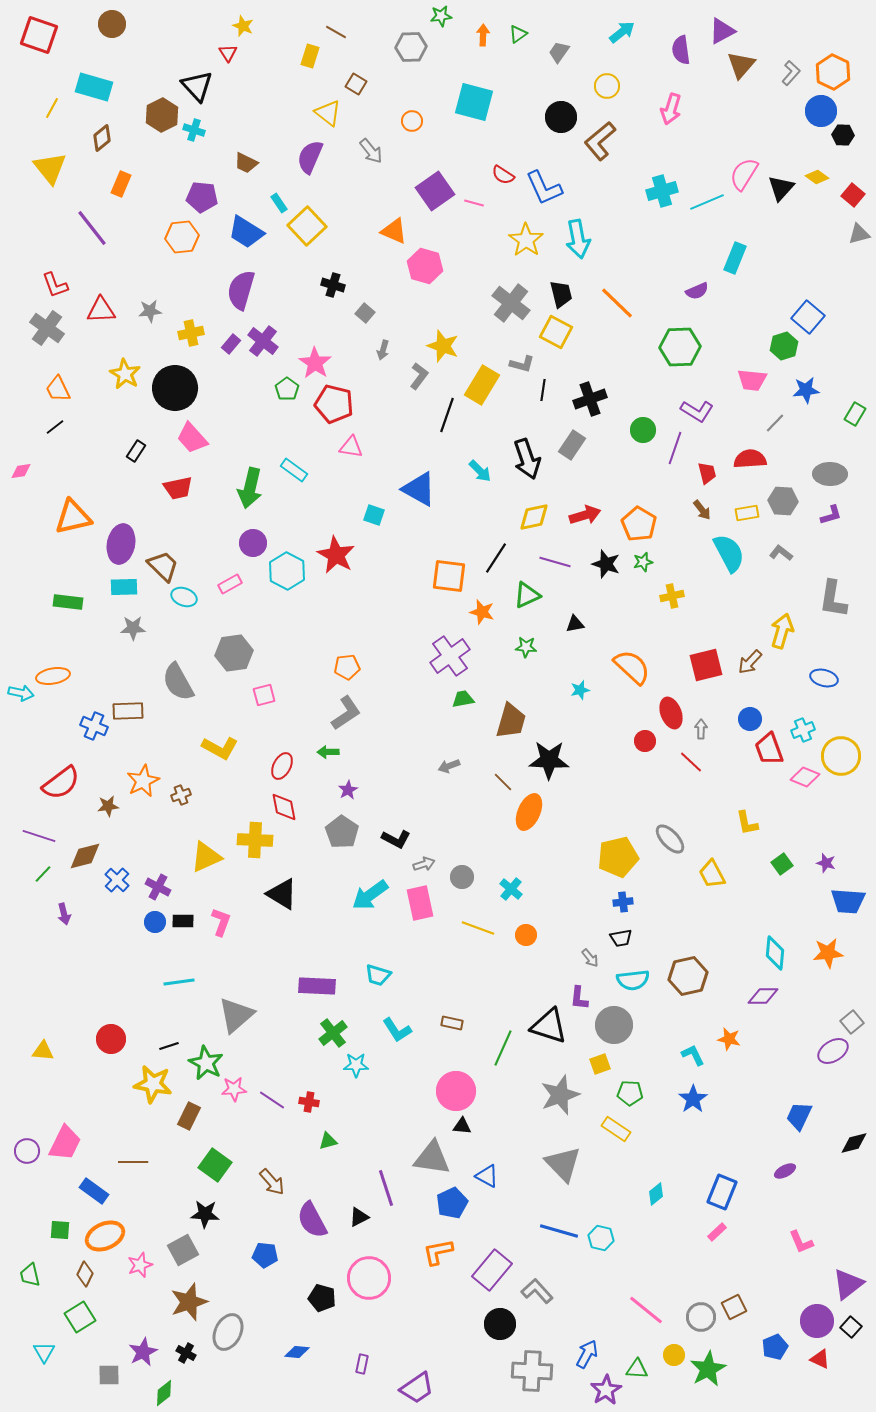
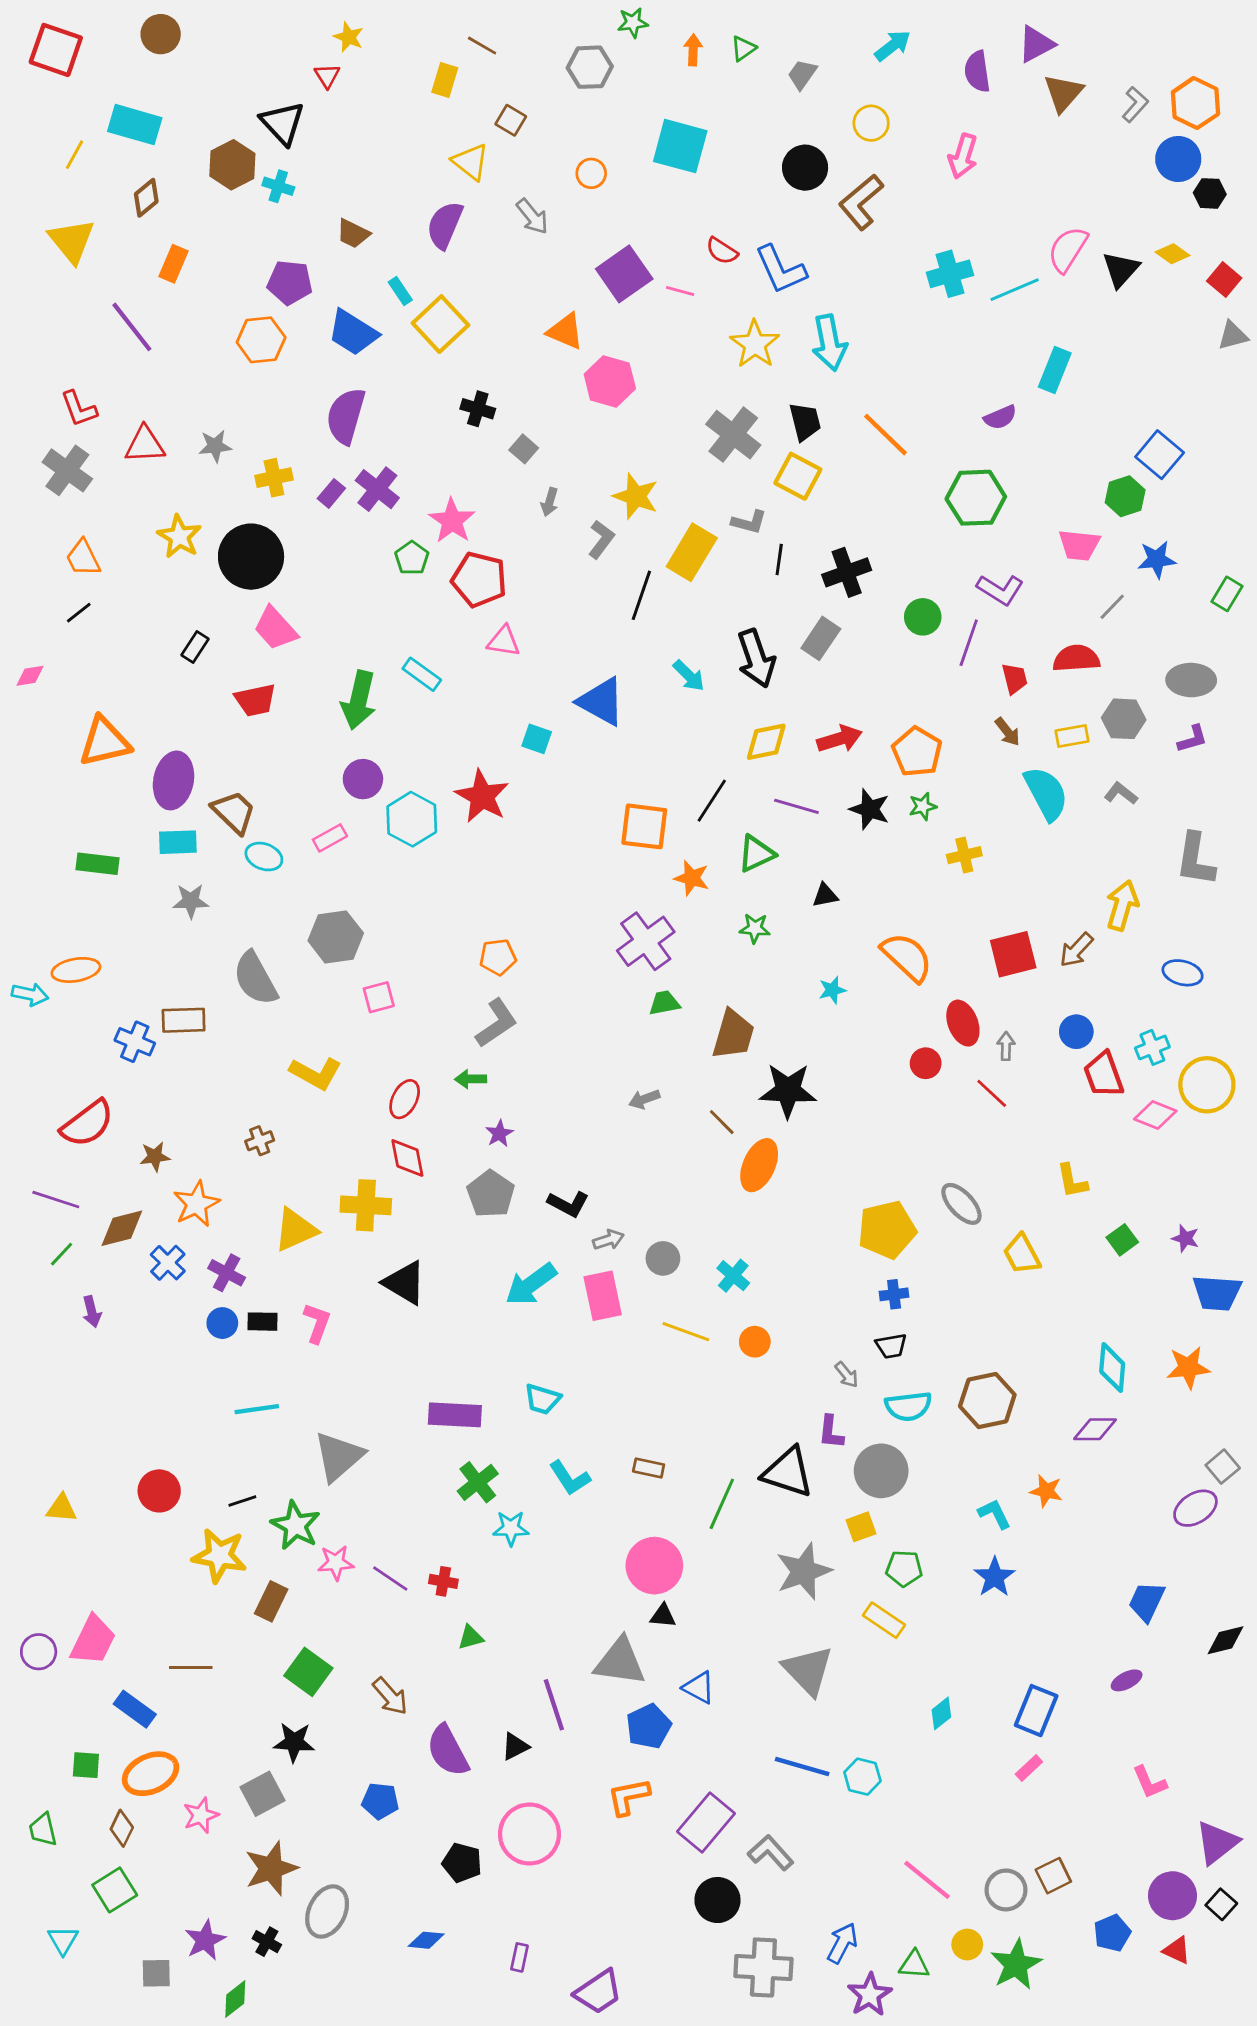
orange star: (143, 781) -> (196, 1204), moved

